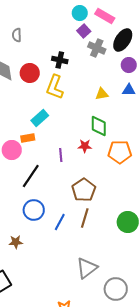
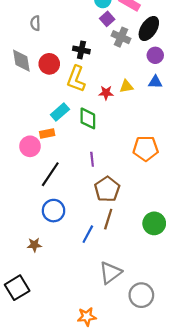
green diamond: (99, 126) -> (88, 118), moved
red star: (85, 146) -> (106, 93), moved
purple line: (61, 155) -> (92, 159), moved
blue line: (60, 222) -> (88, 234), moved

